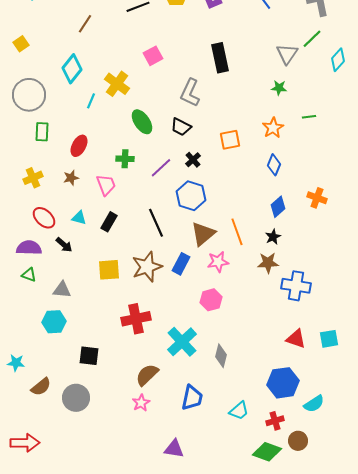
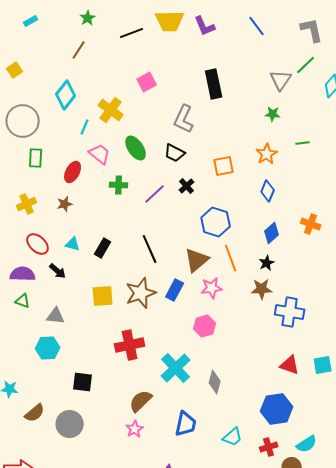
pink trapezoid: (106, 185) -> (100, 154), moved, turned -30
blue hexagon: (191, 196) -> (216, 222), moved
cyan semicircle: (314, 404) -> (307, 444), moved

